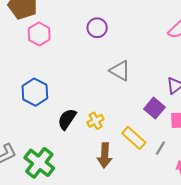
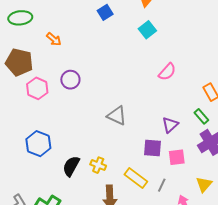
purple circle: (97, 28) -> (70, 80), moved
purple square: (154, 108) -> (153, 148), turned -30
yellow cross: (96, 121) -> (98, 165), turned -35

